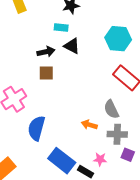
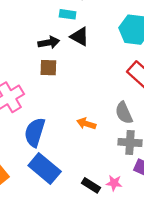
orange arrow: (89, 125) -> (86, 124), moved
pink star: (100, 159) -> (114, 183), moved
blue rectangle: (62, 161) -> (45, 169), moved

